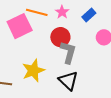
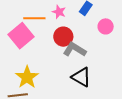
gray L-shape: (68, 52) -> (75, 50), turned -60
yellow star: (33, 71) -> (27, 77), moved

